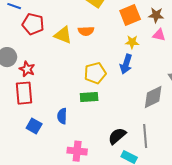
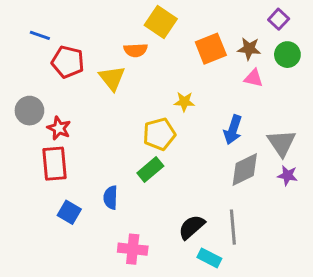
orange semicircle: (86, 31) -> (136, 50), moved
yellow triangle: (63, 35) -> (112, 78), turned 30
yellow star: (132, 42) -> (184, 102), moved
blue arrow: (126, 64) -> (233, 130), moved
green rectangle: (89, 97) -> (150, 170), turned -36

